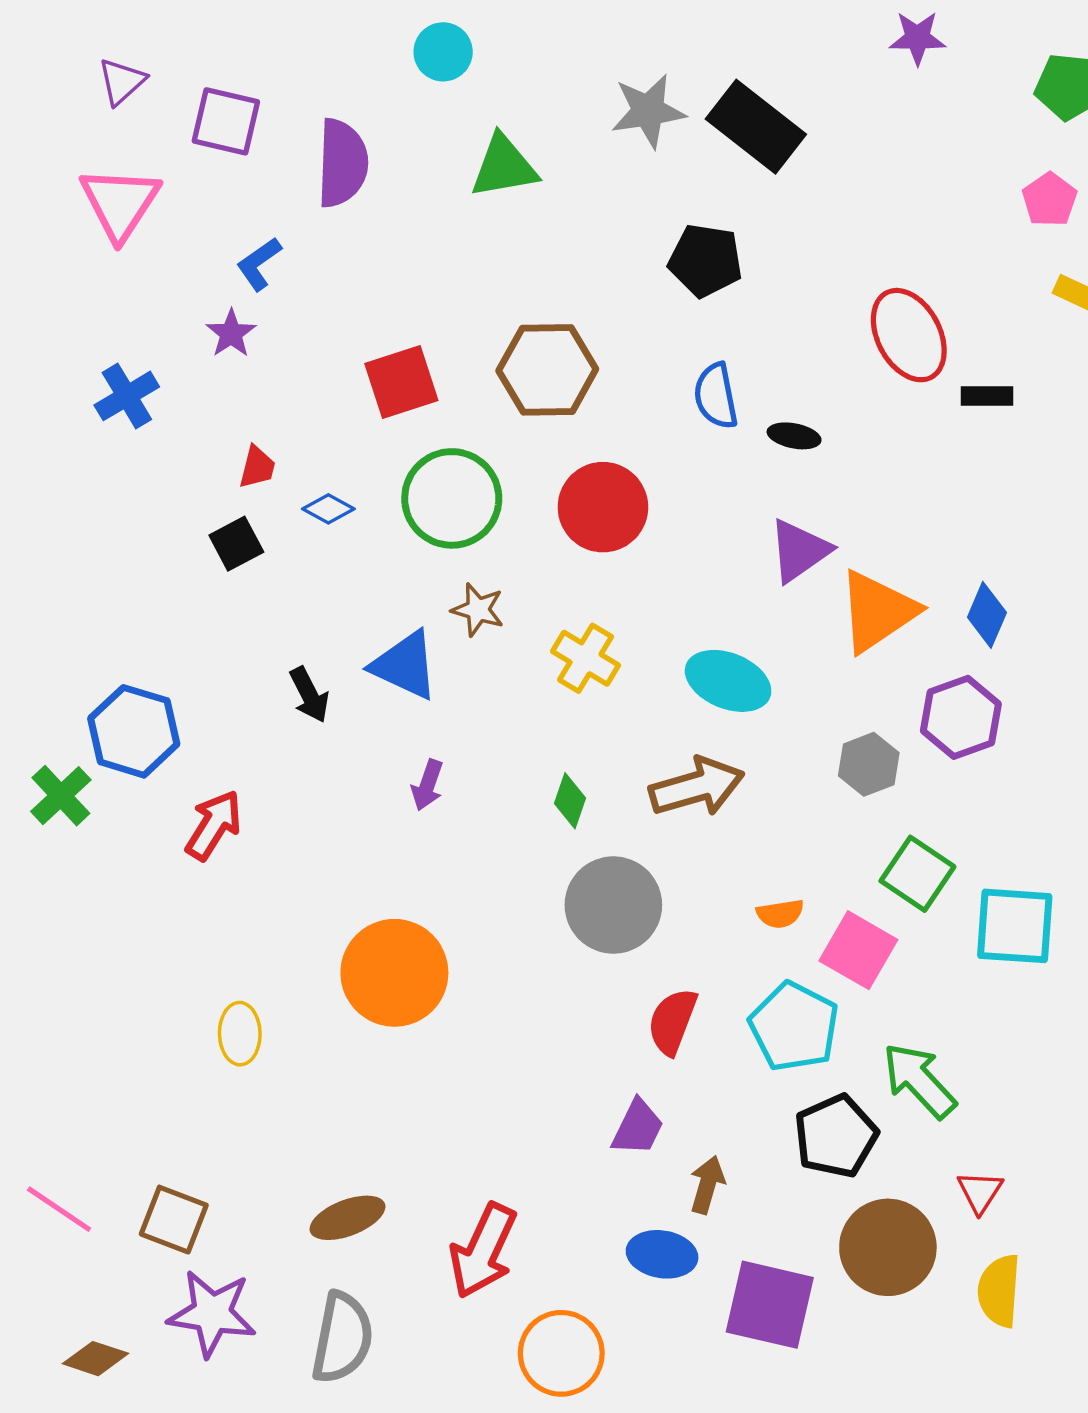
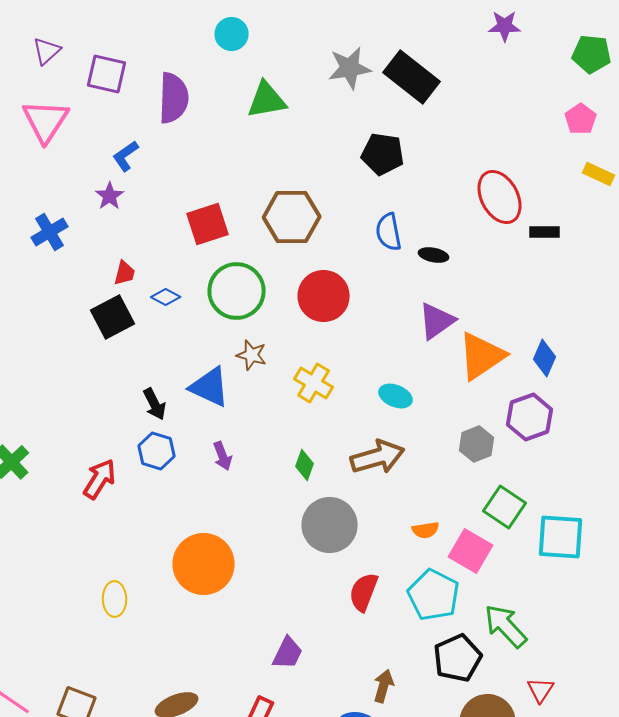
black square: (236, 544) -> (113, 317), size x1.4
cyan ellipse: (728, 681) -> (396, 396), size x0.7
blue hexagon: (134, 731) -> (157, 451), moved, size x0.7
purple arrow: (427, 785) -> (223, 456), turned -40
purple trapezoid: (638, 1127) -> (288, 653), moved

